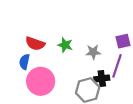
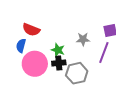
green star: (65, 45) -> (58, 50), moved
black cross: (102, 78) -> (59, 63), moved

